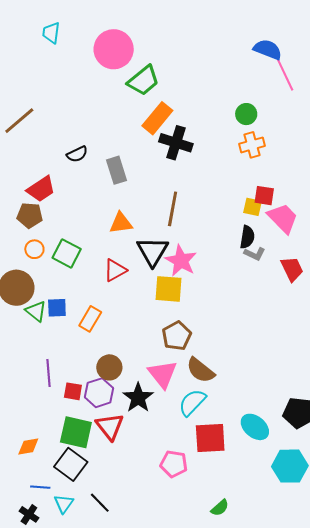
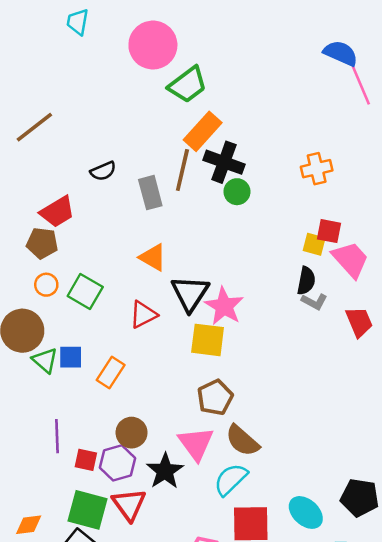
green circle: (246, 114) -> (237, 192), moved
brown line: (173, 209) -> (182, 170), moved
orange triangle: (121, 223) -> (153, 257), turned 35

